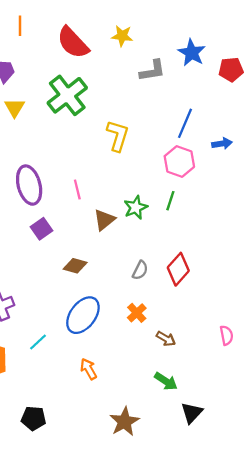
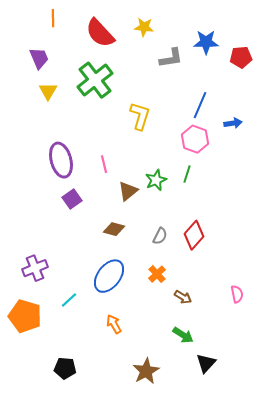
blue star: (192, 53) -> (206, 42), turned -30
brown diamond: (75, 266) -> (114, 229), moved

